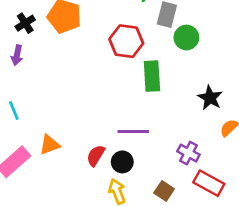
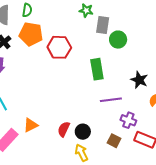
red hexagon: (126, 41) -> (59, 47), moved
purple line: (133, 131) -> (111, 100), moved
brown square: (164, 191) -> (114, 141), moved

